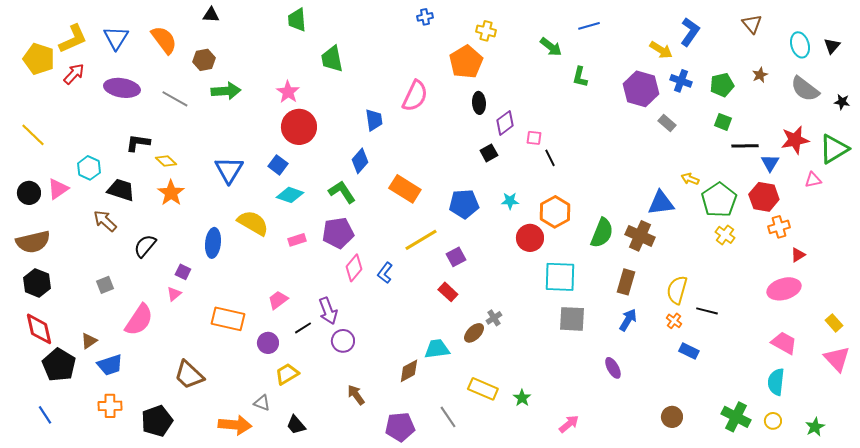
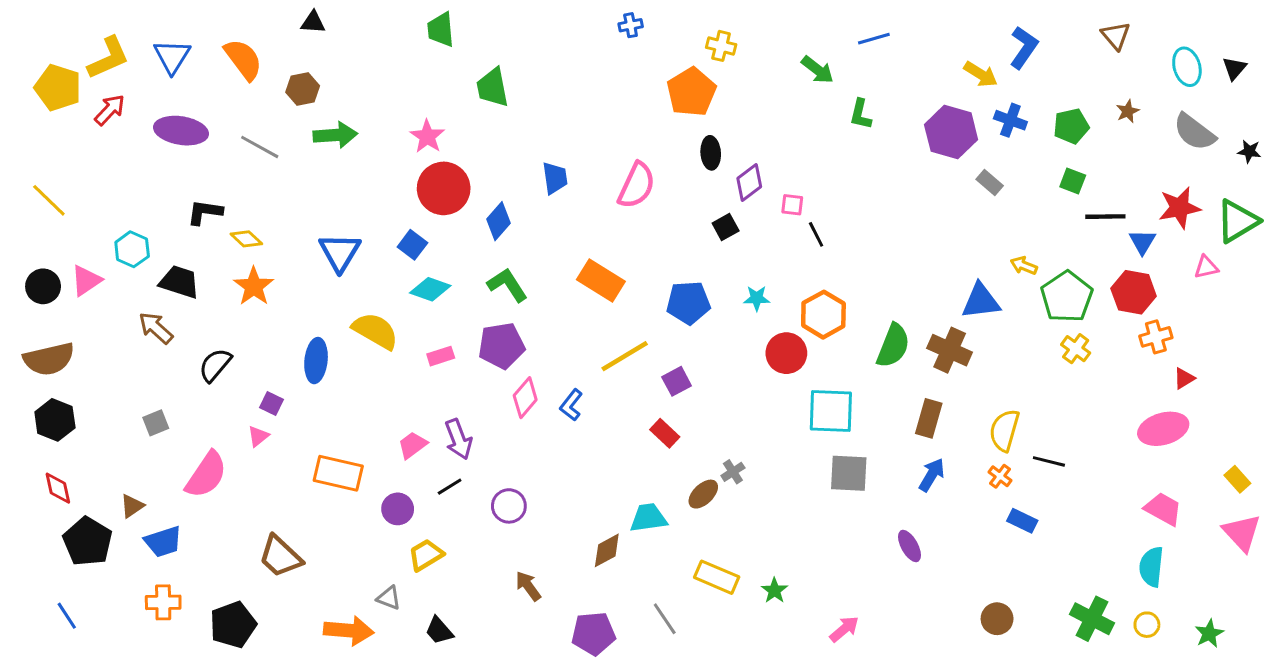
pink semicircle: (415, 96) -> (637, 185), moved
blue diamond: (360, 161) -> (499, 221), moved
purple arrow: (328, 311) -> (458, 439), moved
red diamond: (39, 329) -> (58, 488), size x0.7

